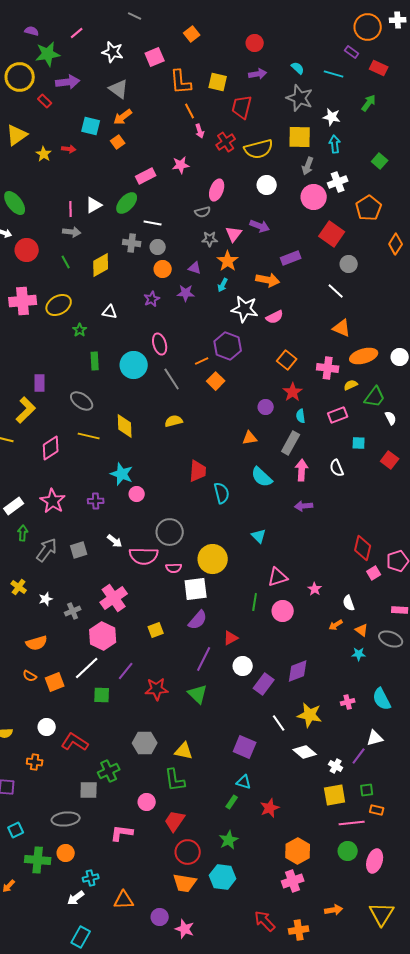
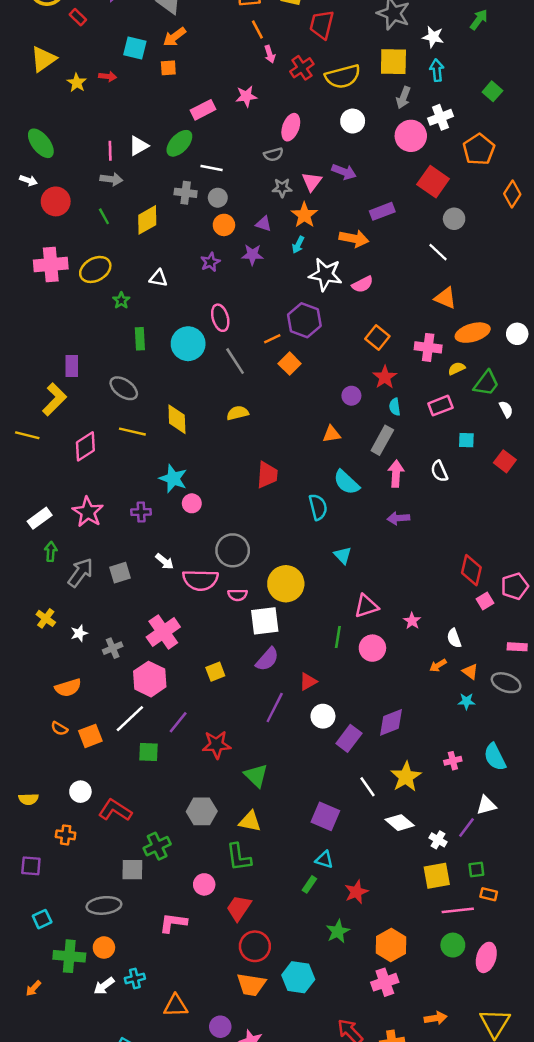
orange square: (118, 142) -> (168, 68), turned 32
cyan semicircle: (222, 493) -> (318, 507), moved
green triangle: (198, 694) -> (256, 776), moved
yellow star: (310, 715) -> (406, 777), turned 30
green star: (229, 840) -> (338, 931), moved
white arrow: (76, 898) -> (104, 986), moved

